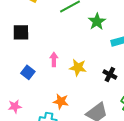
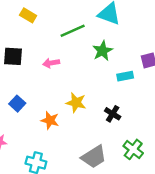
pink arrow: (54, 59) -> (51, 63), moved, turned -104
orange star: (61, 101) -> (50, 120), moved

